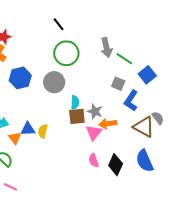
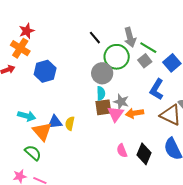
black line: (59, 24) -> (95, 38), moved
green circle: (66, 53) -> (117, 57), moved
gray circle: (54, 82) -> (102, 73), moved
gray square: (118, 84) -> (145, 61), moved, turned 32
pink triangle: (94, 132) -> (116, 114), moved
orange triangle: (15, 138) -> (42, 131), size x1.5

